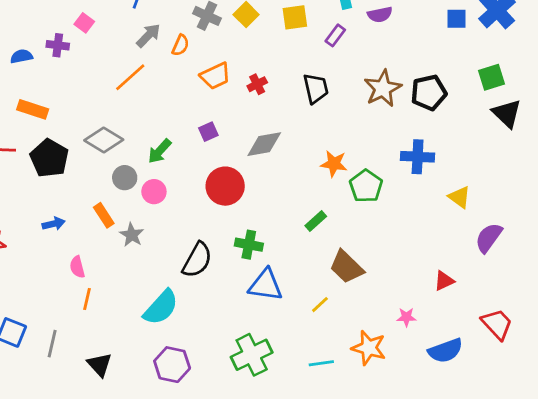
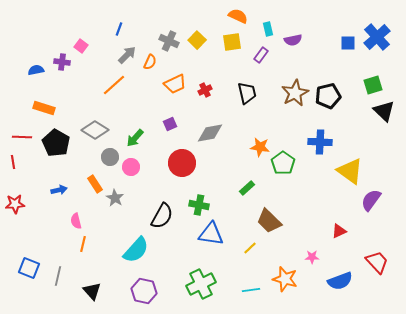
yellow triangle: (459, 197) -> (350, 171), size x1.6

